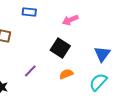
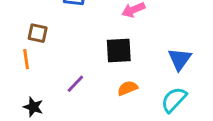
black square: (60, 48) -> (119, 50), turned -36

